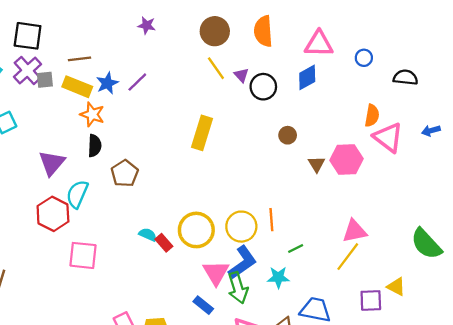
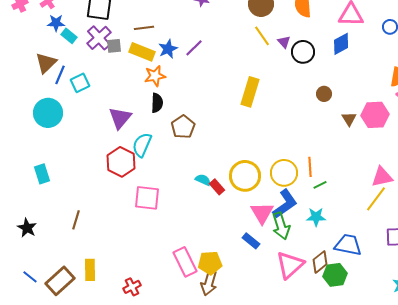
orange star: (92, 114) -> (155, 76), turned -30
green line: (296, 248) -> (320, 185), moved

